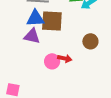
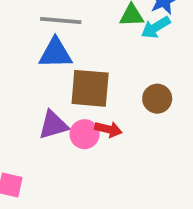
brown square: (52, 21) -> (90, 88), moved
purple triangle: (32, 36) -> (53, 125), moved, turned -30

